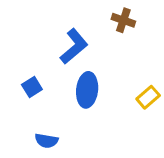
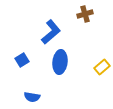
brown cross: (123, 20) -> (85, 14), turned -35

